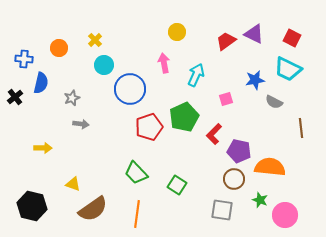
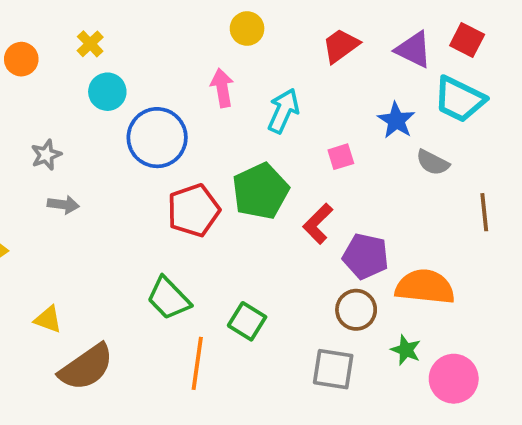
purple triangle: (254, 34) -> (413, 50), moved
blue star: (255, 80) -> (396, 120), turned -30
orange line: (137, 214) -> (197, 363), moved

